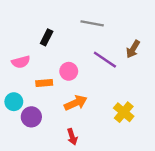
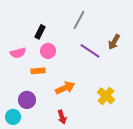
gray line: (92, 23) -> (79, 20), turned -72
pink circle: (69, 71) -> (48, 51), moved
cyan circle: (14, 102) -> (13, 117), moved

